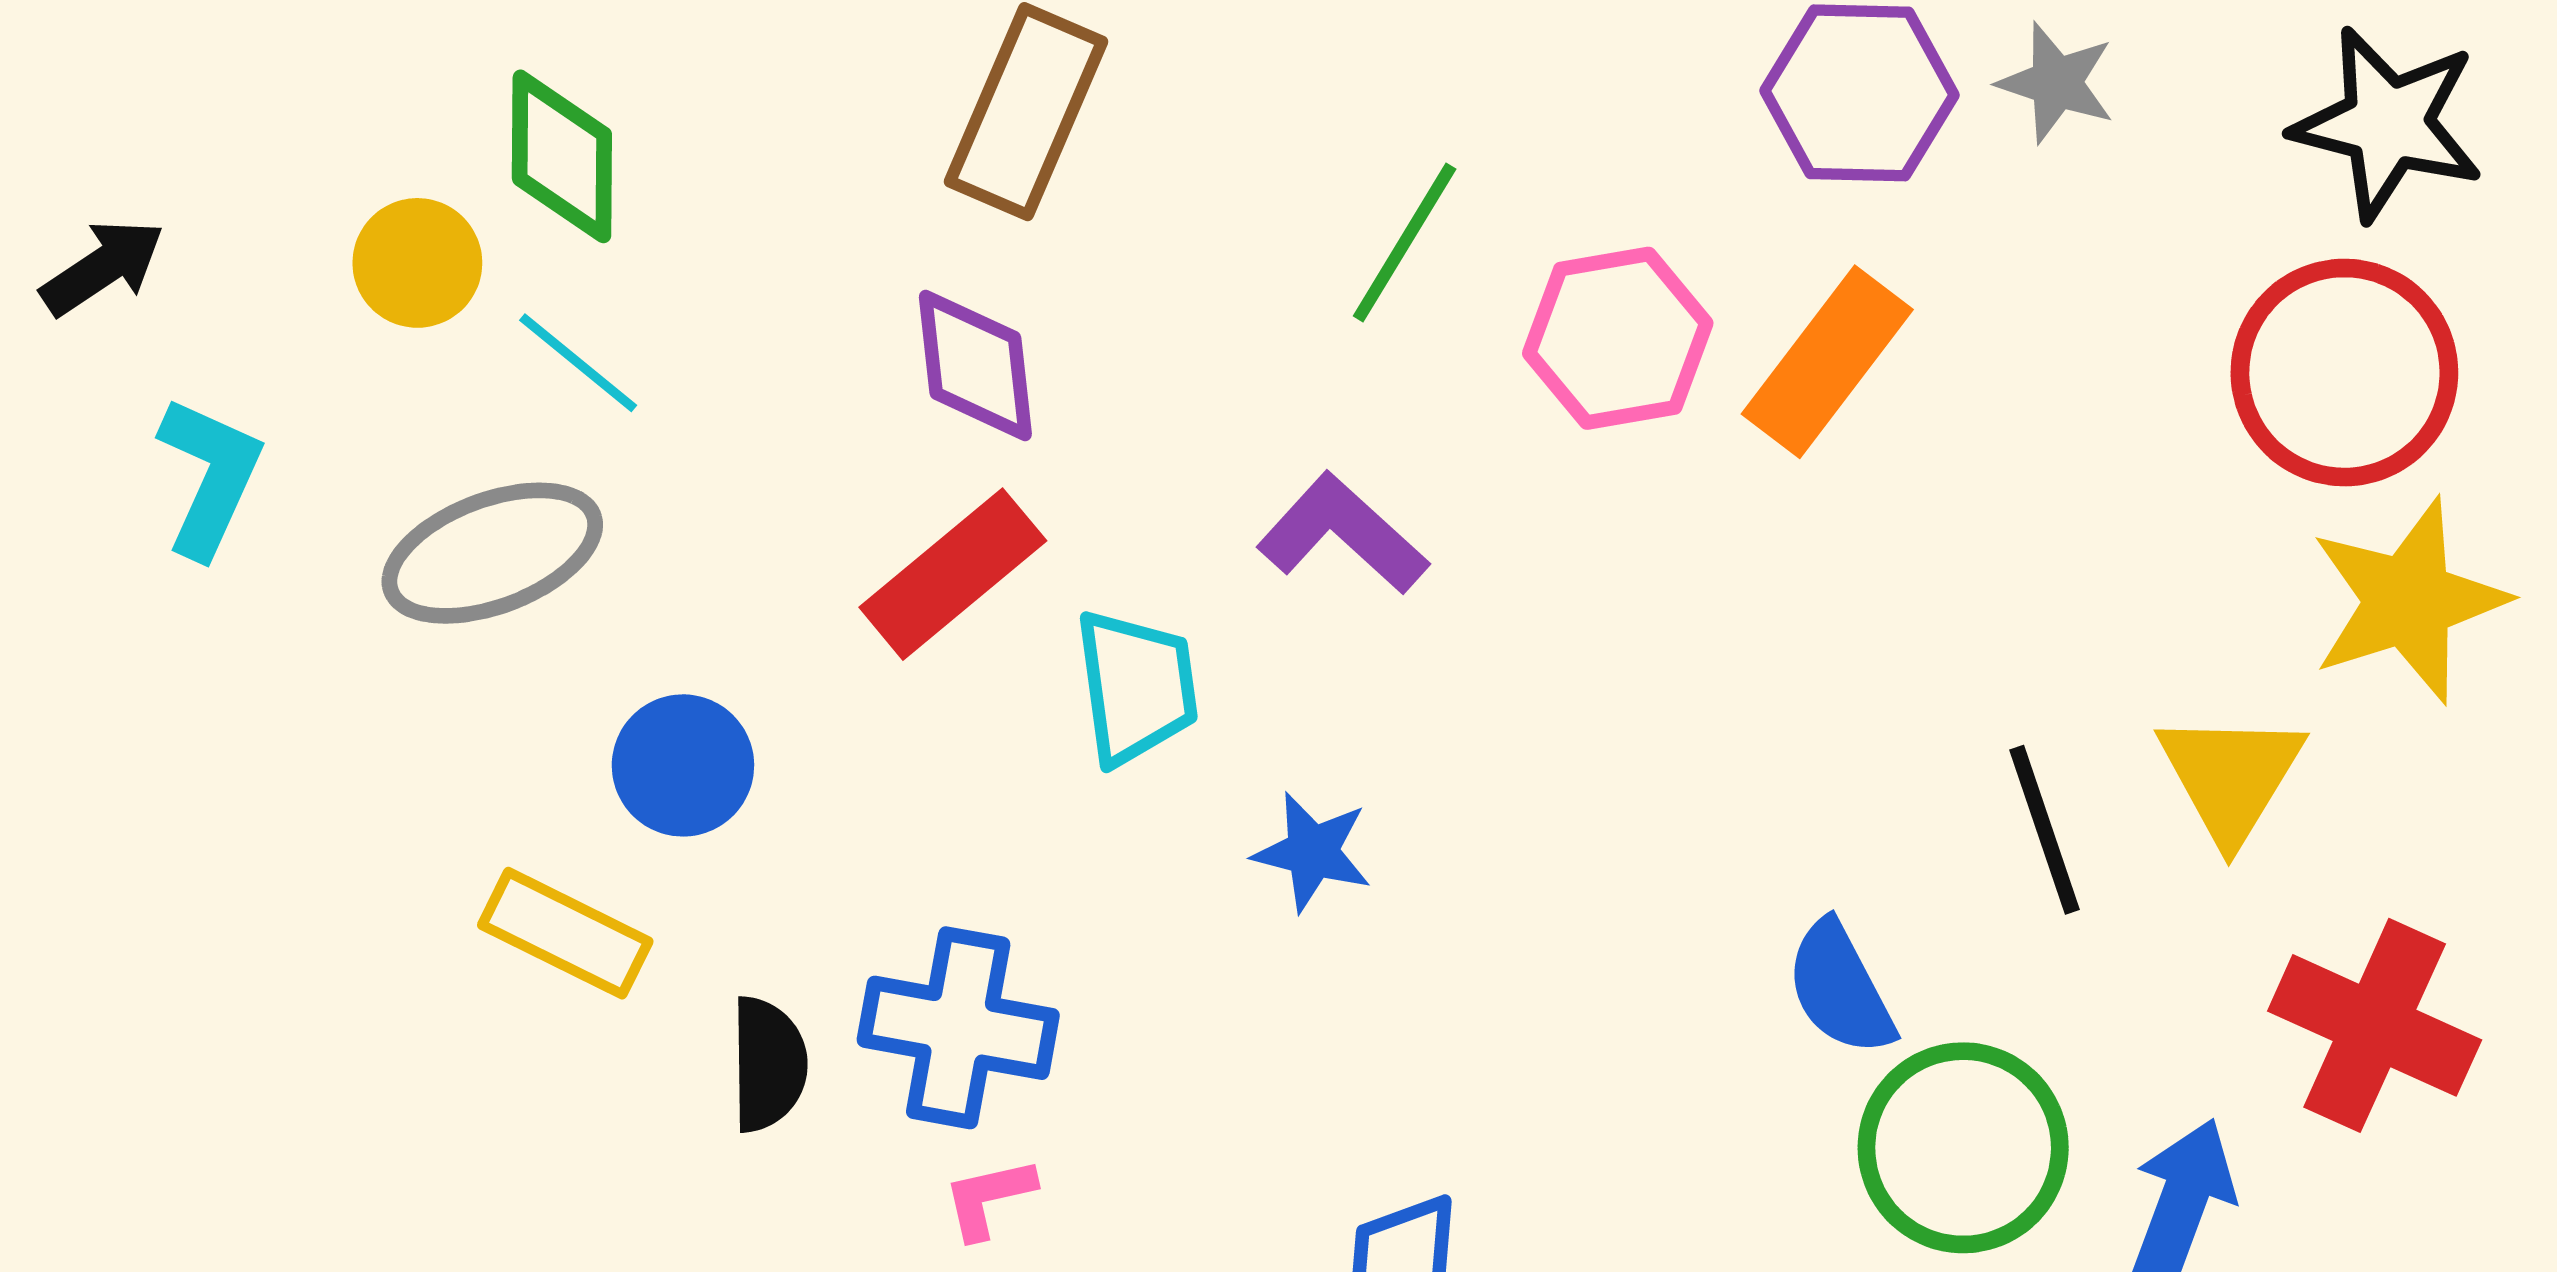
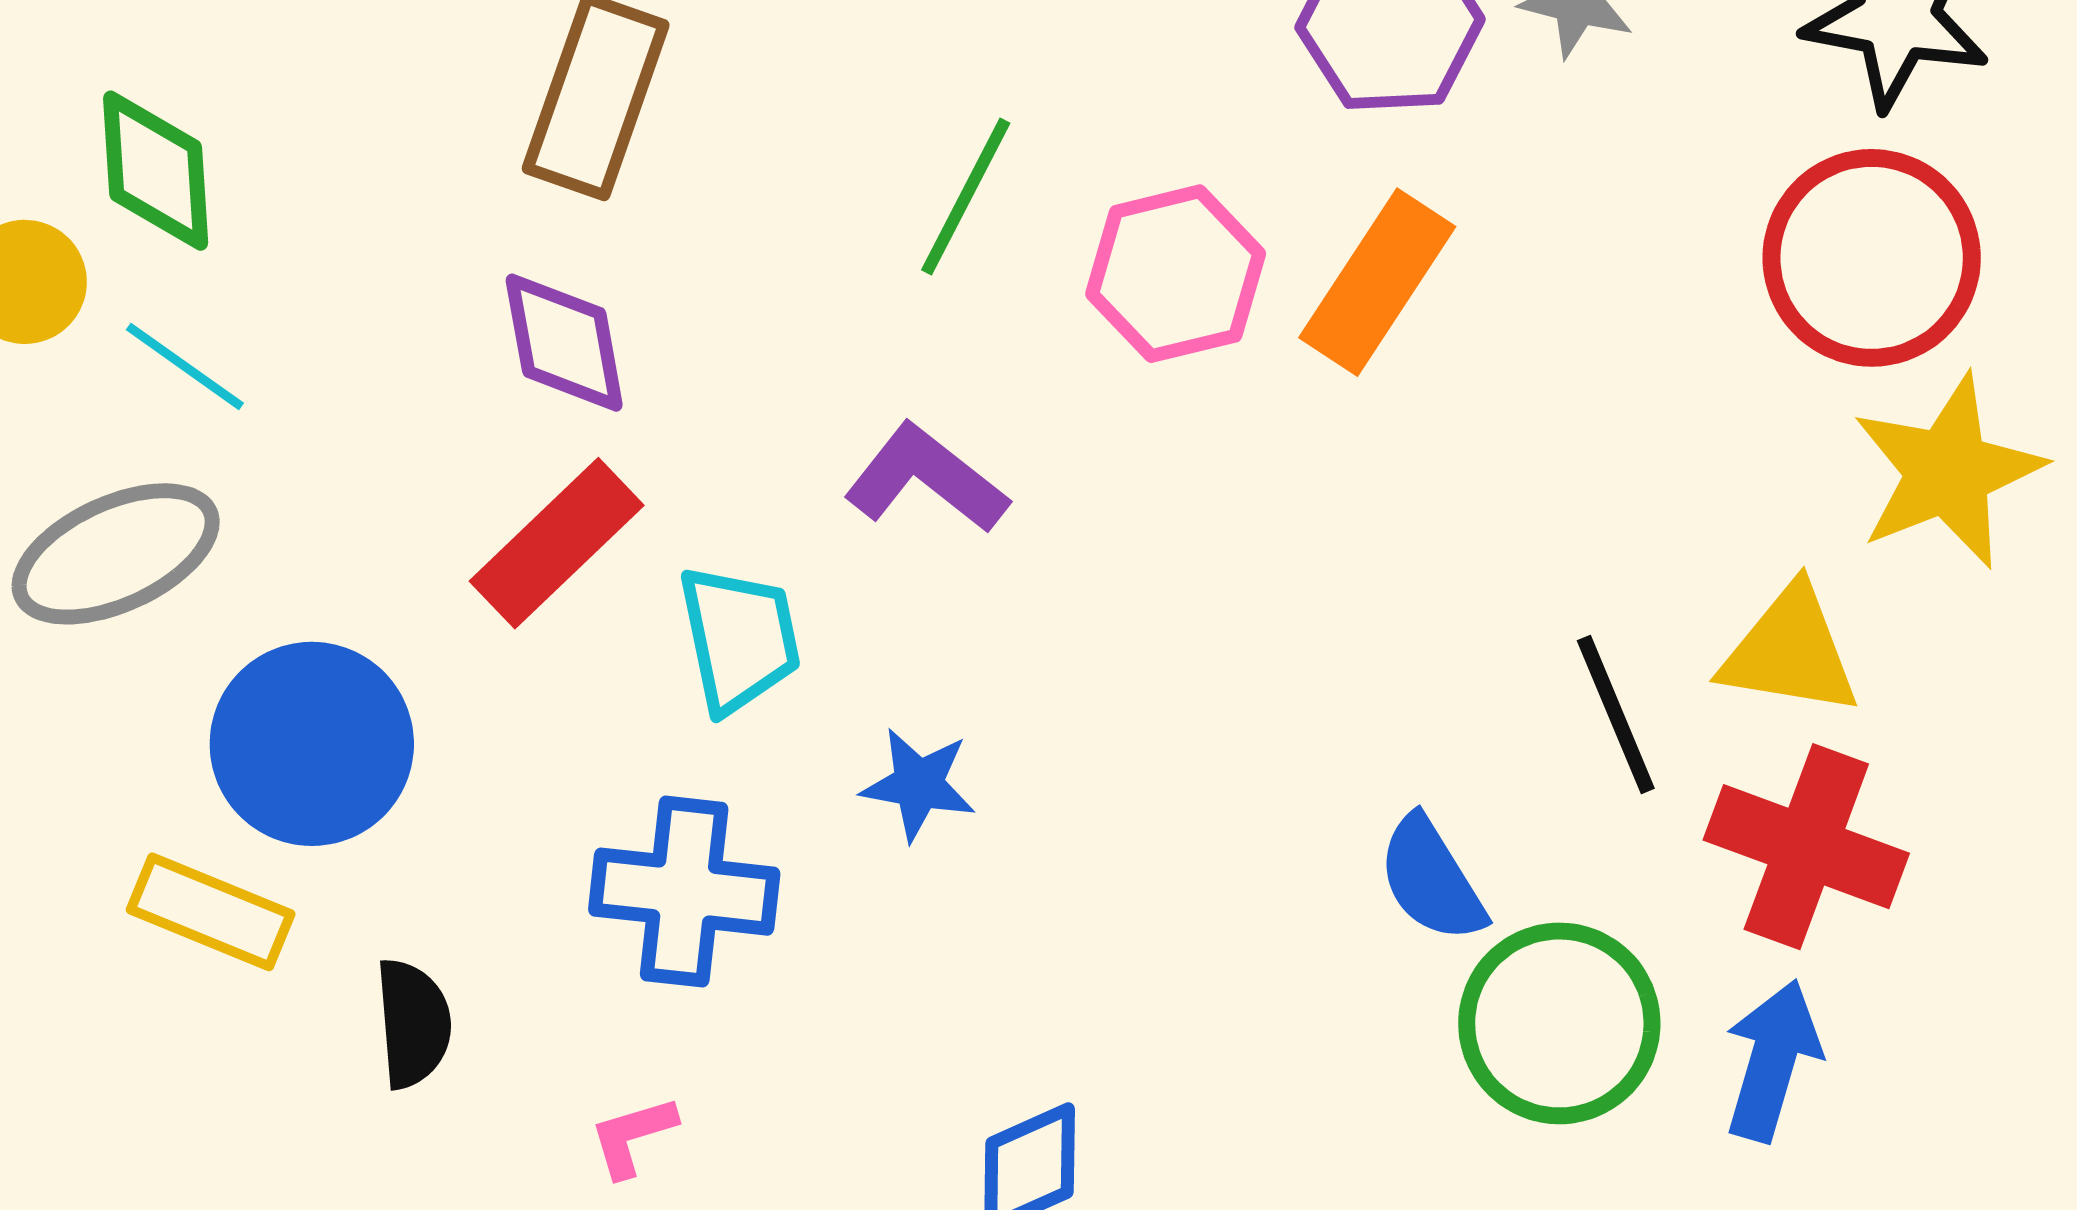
blue circle: (683, 765) -> (312, 744), size x1.5
yellow triangle: (2231, 777) -> (1790, 651), turned -48
red cross: (2375, 1025) -> (1806, 847), moved
blue cross: (958, 1028) -> (684, 892), moved

